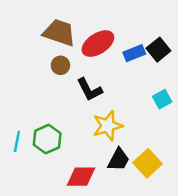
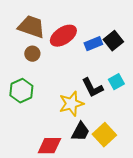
black L-shape: (89, 89) -> (92, 88), moved
green hexagon: (47, 139) -> (21, 91), moved

